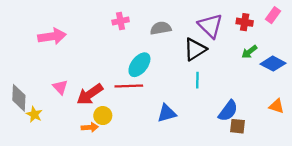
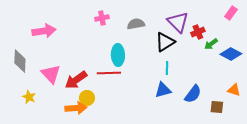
red cross: (245, 22) -> (198, 32), moved, turned -32
cyan ellipse: (139, 65) -> (118, 55), turned -40
pink triangle: (60, 87) -> (51, 74), size x1.5
gray diamond: (19, 98) -> (20, 61), moved
blue triangle: (167, 113) -> (163, 90), moved
brown square: (238, 126) -> (217, 107), moved
orange arrow: (90, 127) -> (76, 108), size x1.5

